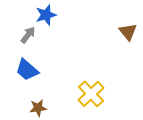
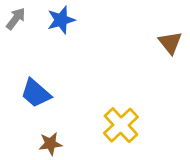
gray arrow: (28, 35) -> (16, 19), moved

